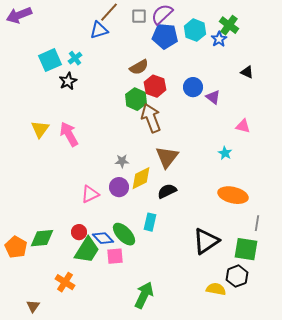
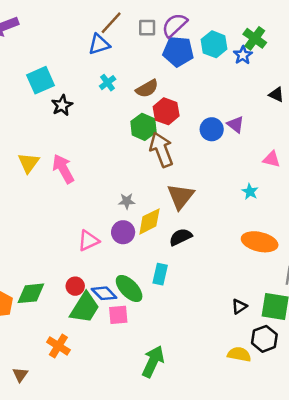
cyan cross: (75, 58) -> (108, 83), moved
blue circle: (193, 87) -> (212, 129), moved
black triangle: (206, 241) -> (239, 306), moved, size x0.5

